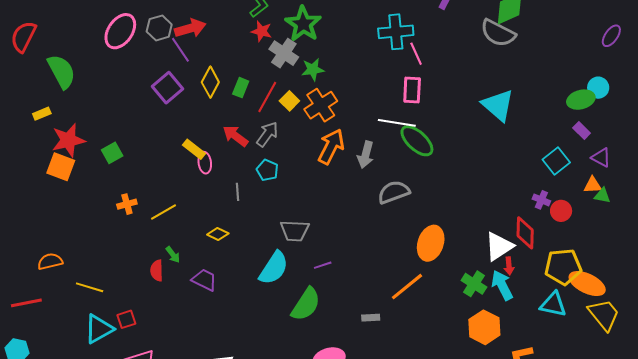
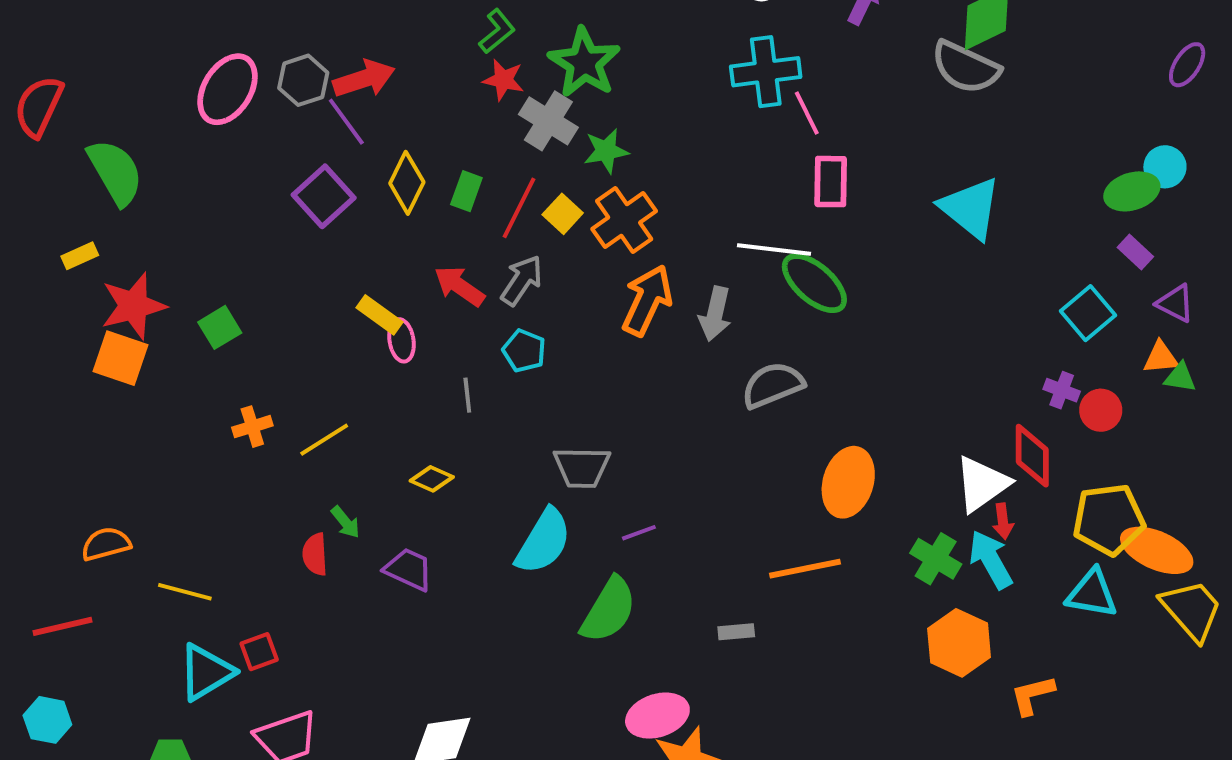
pink rectangle: (412, 90) -> (831, 182), moved
orange line: (407, 287) -> (805, 569), turned 30

